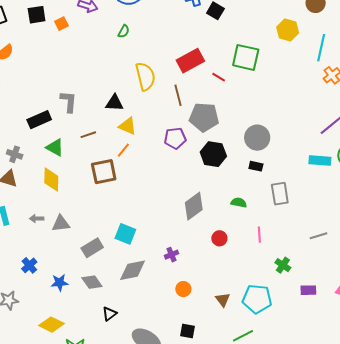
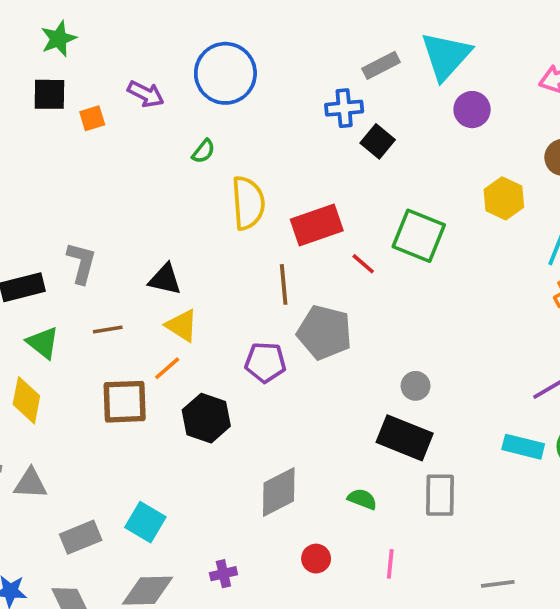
yellow semicircle: (145, 76) -> (248, 203), moved
gray circle: (257, 138) -> (416, 386), size x0.6
black hexagon: (213, 154) -> (206, 418), moved
black rectangle: (256, 166) -> (405, 438), size x2.0

